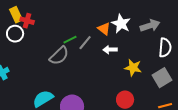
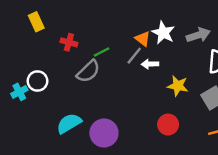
red cross: (27, 21) -> (69, 42), moved
white circle: (15, 34) -> (37, 81), moved
gray line: (85, 43) -> (134, 56), moved

